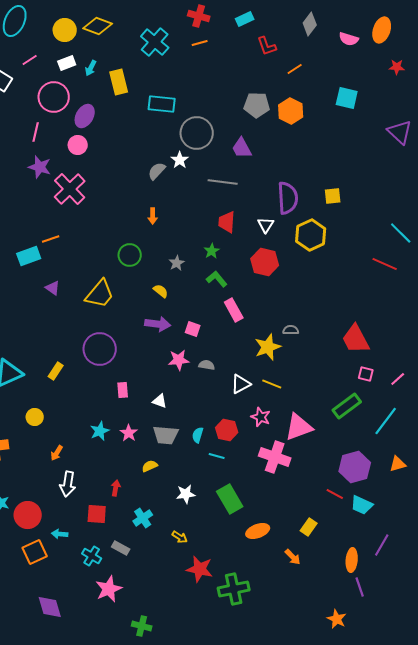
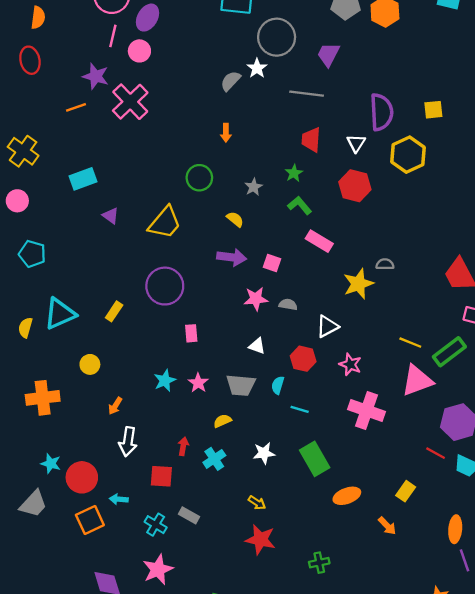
pink line: (36, 132) -> (113, 36), moved
purple trapezoid: (242, 148) -> (328, 54), turned 55
orange line: (51, 239) -> (76, 107), moved
pink rectangle: (234, 310) -> (319, 241), turned -30
yellow line: (272, 384) -> (410, 343), moved
white triangle: (160, 401) -> (257, 346), moved
pink triangle: (299, 427) -> (417, 381), moved
red hexagon: (227, 430) -> (303, 359), moved
cyan cross: (143, 518) -> (214, 459), moved
red star: (200, 569) -> (260, 540), moved
pink star: (109, 589) -> (158, 570), moved
green cross: (234, 589) -> (319, 563), size x0.6

